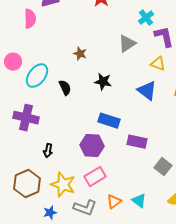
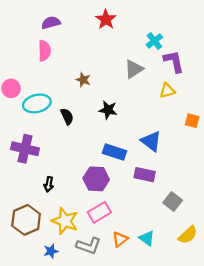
pink semicircle: (30, 19) -> (44, 51), moved
yellow triangle: (158, 64) -> (167, 91), turned -35
cyan ellipse: (37, 76) -> (37, 103), turned 40
blue triangle: (147, 91) -> (151, 141), moved

